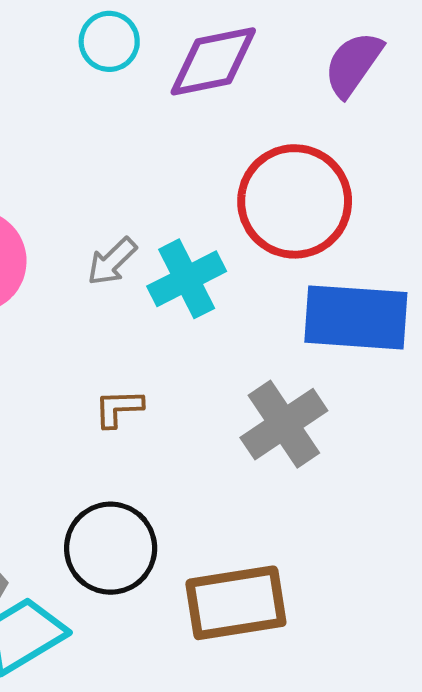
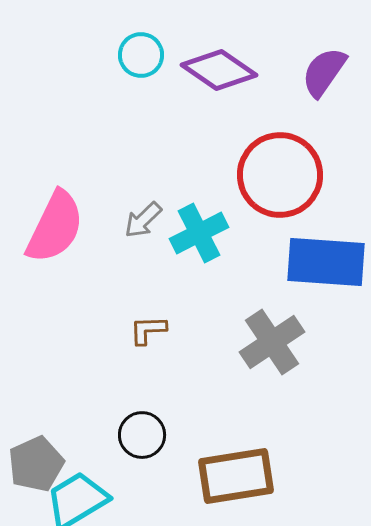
purple diamond: (213, 61) -> (219, 70), turned 46
black circle: (111, 548) -> (142, 435), size x0.7

